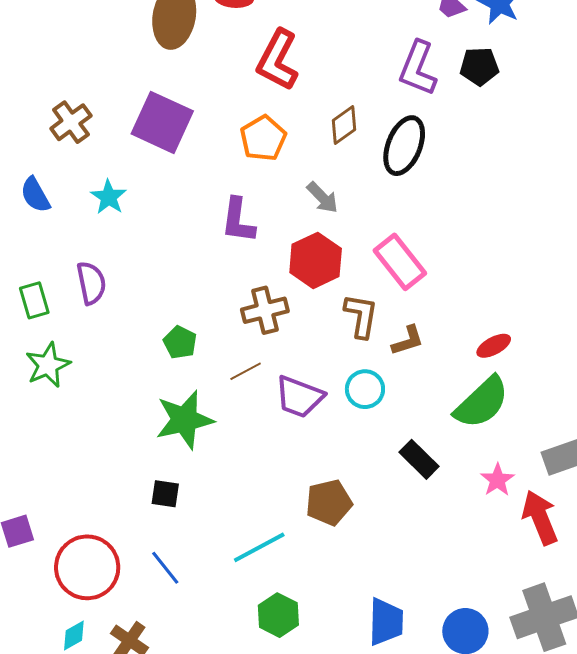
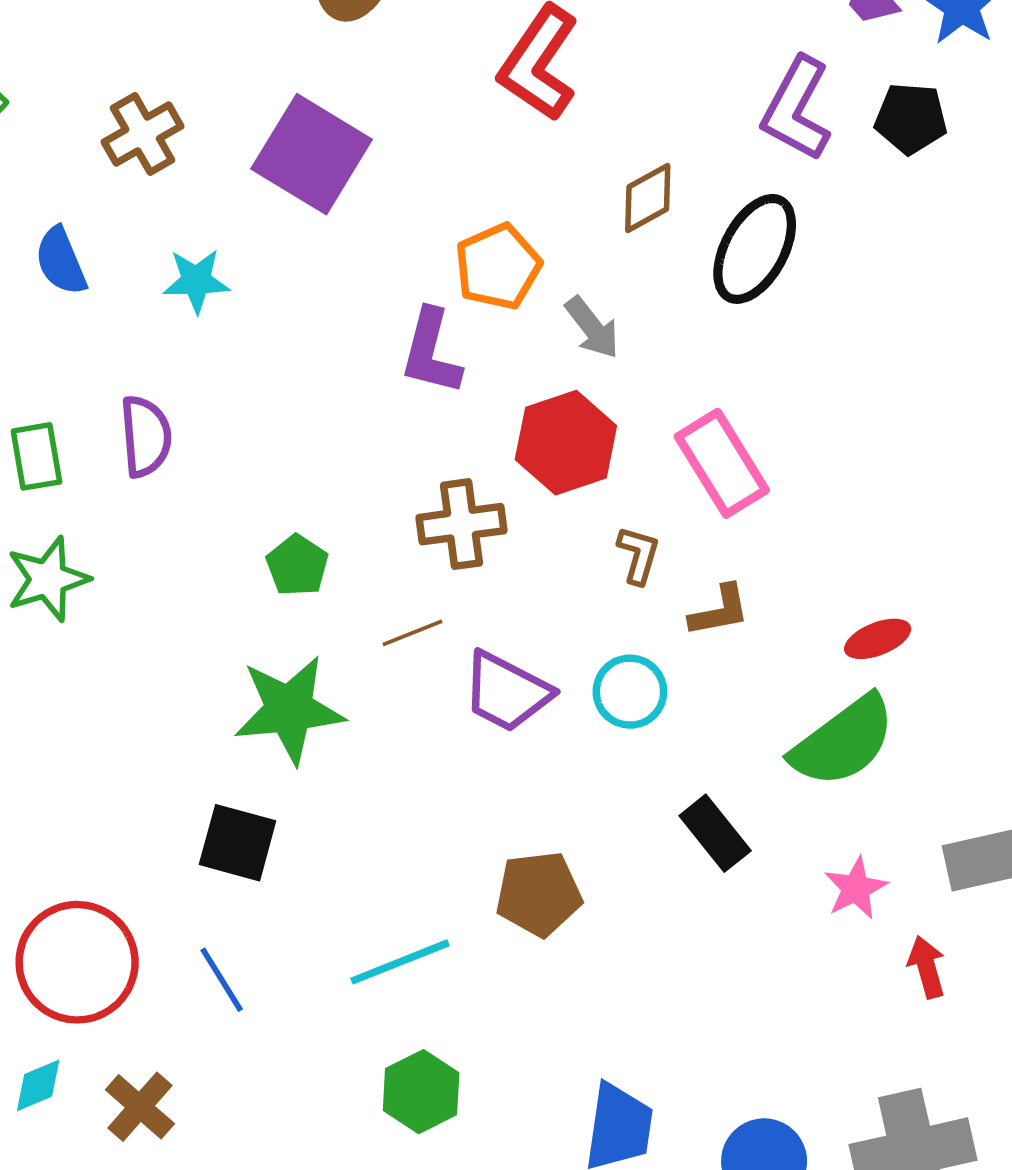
orange pentagon: (263, 138) -> (498, 267), moved
cyan star: (109, 197) -> (196, 281), turned 30
brown L-shape: (361, 316) -> (638, 555), size x0.7
black square: (165, 494) -> (238, 843), size x1.4
red arrow: (540, 518) -> (927, 967), size x0.6

